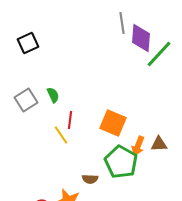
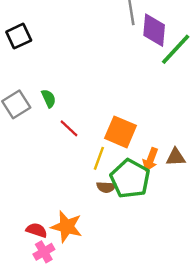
red line: (70, 120) -> (69, 128), turned -54
yellow line: (61, 135) -> (99, 158), moved, turned 54
brown semicircle: (90, 179) -> (106, 187), moved

